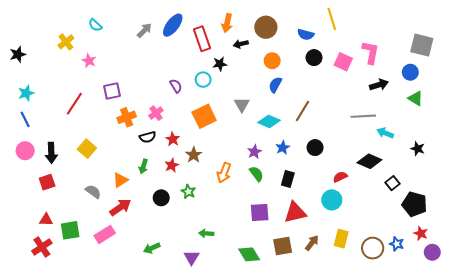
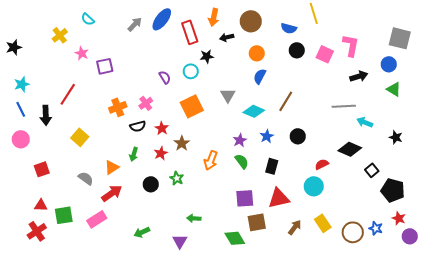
purple square: (112, 91) -> (105, 66), moved
black arrow: (51, 153) -> (46, 115), moved
yellow rectangle: (341, 239) -> (323, 223), turned -48
brown square: (283, 246) -> (257, 222), moved

